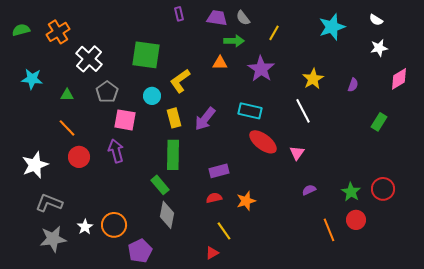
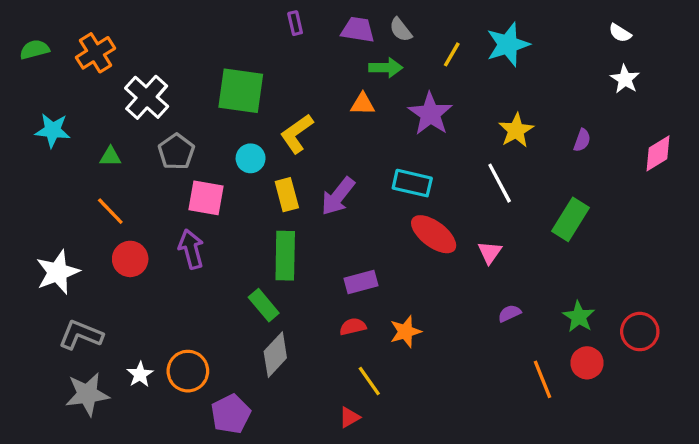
cyan star: (332, 27) -> (508, 45), moved
white star: (379, 48) -> (625, 79), turned -30
pink diamond: (399, 79) -> (658, 153), moved
green rectangle: (379, 122) -> (571, 219), moved, size x1.4
red circle: (383, 189) -> (640, 332), moved
gray diamond: (167, 215) -> (275, 355), turned 32

